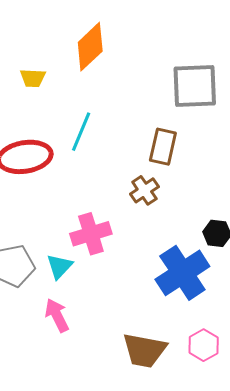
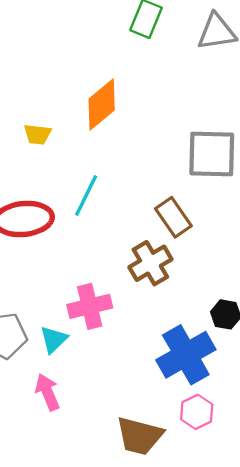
brown rectangle: (163, 147) -> (173, 217), turned -51
brown cross: (144, 190) -> (150, 263), size x1.4
pink hexagon: (204, 345) -> (197, 412), moved

